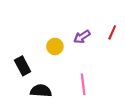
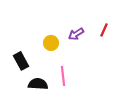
pink line: (83, 84) -> (63, 76), moved

